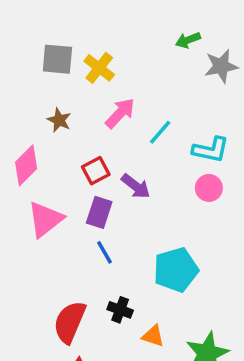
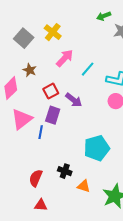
gray square: (57, 59) -> (24, 38), moved, turned 36
brown star: (59, 120) -> (30, 70), moved
blue line: (104, 252) -> (41, 132), moved, turned 40
red semicircle: (70, 322) -> (36, 178), size x0.7

